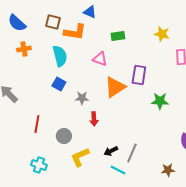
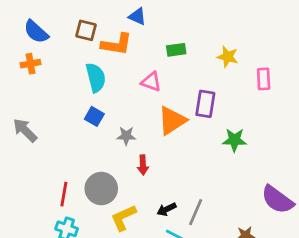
yellow star: (162, 34) -> (228, 57), moved
orange cross: (24, 49) -> (31, 64), moved
red line: (37, 124) -> (64, 194), moved
gray circle: (64, 136) -> (101, 189), size x1.5

